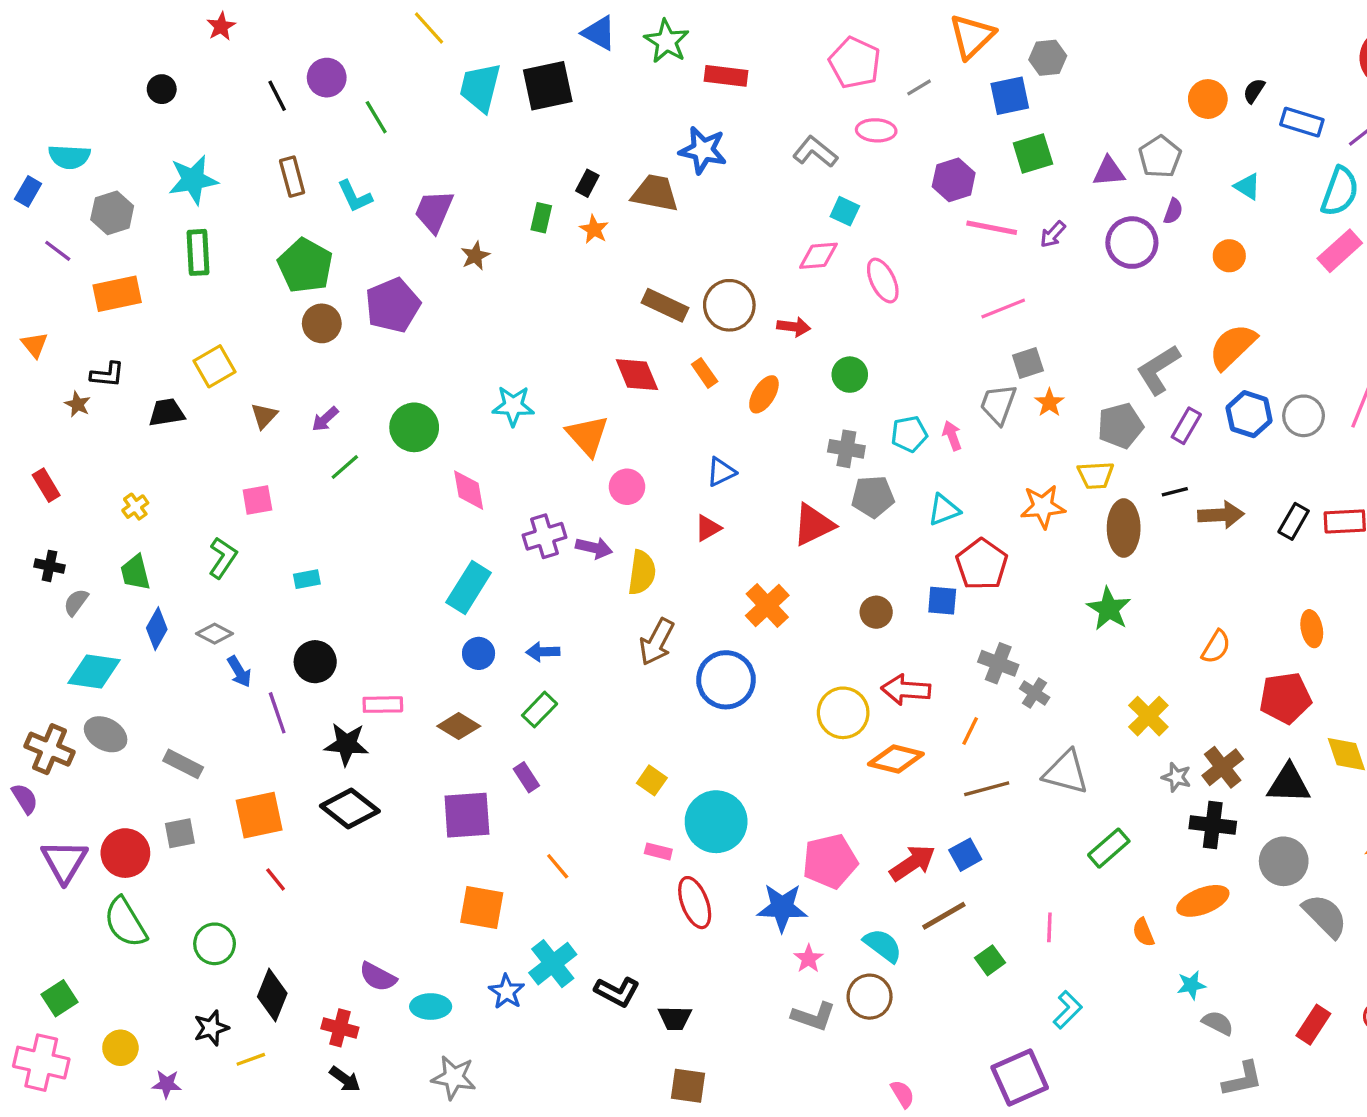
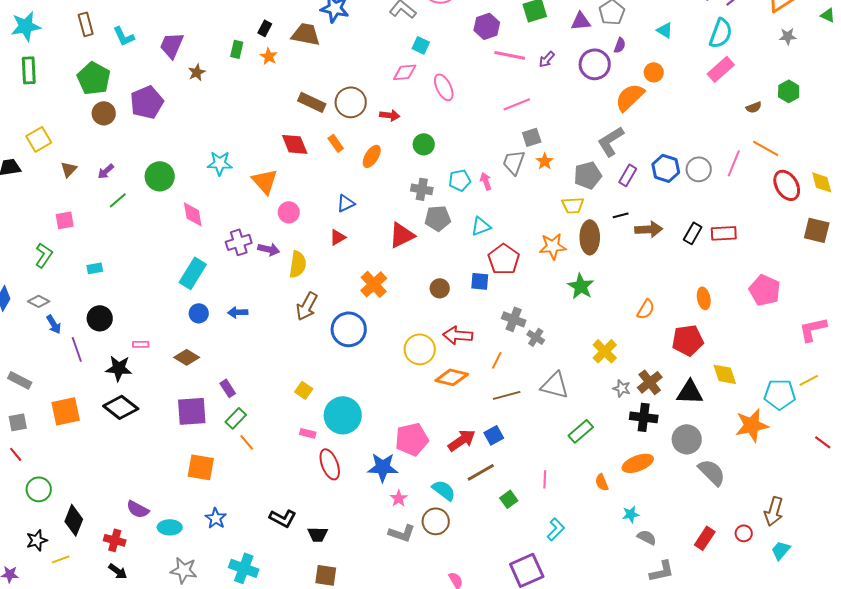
orange semicircle: (1233, 347) -> (630, 97), moved
orange star: (1043, 507) -> (553, 246), moved
pink rectangle: (383, 705) -> (141, 344), size x0.7
green rectangle: (540, 710) -> (236, 418), moved
red line: (276, 879) -> (16, 454), moved
cyan cross: (553, 964) -> (244, 568), moved, turned -32

